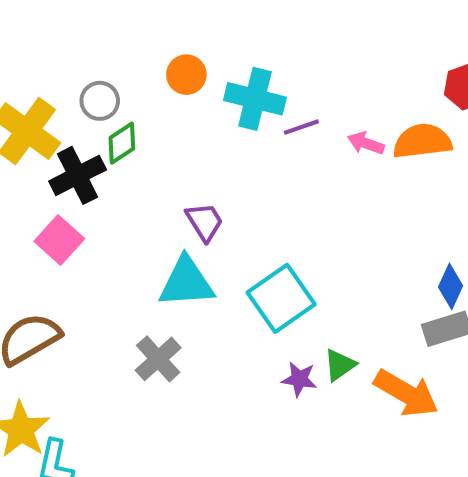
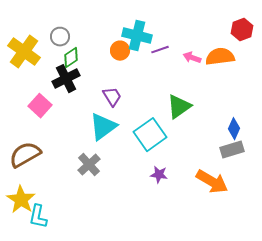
orange circle: (186, 75) -> (120, 51), moved
black cross: (78, 175) -> (66, 79), moved
cyan triangle: (186, 282) -> (103, 127), turned -32
green triangle: (340, 365) -> (179, 107), moved, size x1.5

